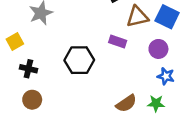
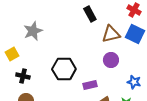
purple rectangle: (118, 42) -> (90, 85), moved, turned -32
purple circle: (158, 49) -> (111, 60), moved

